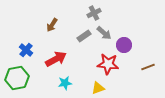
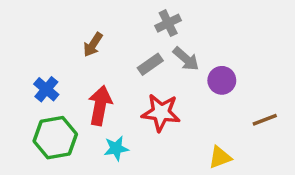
red arrow: (56, 59) -> (100, 105), turned -50
red star: (108, 64) -> (161, 113), moved
green hexagon: (17, 78) -> (55, 138), moved
yellow triangle: (98, 88) -> (220, 157), moved

